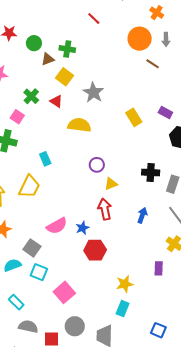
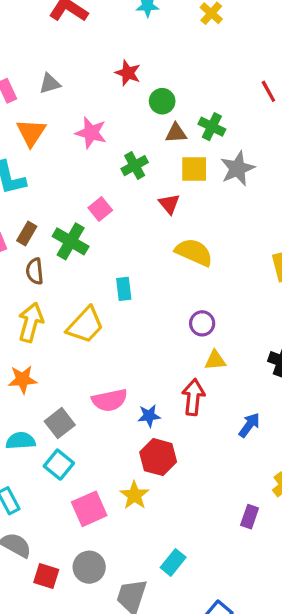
yellow square: (65, 77) -> (194, 169), turned 36
gray star: (93, 92) -> (238, 169), moved
green cross: (31, 96) -> (135, 166), moved
yellow star: (125, 284) -> (134, 495), moved, turned 30

